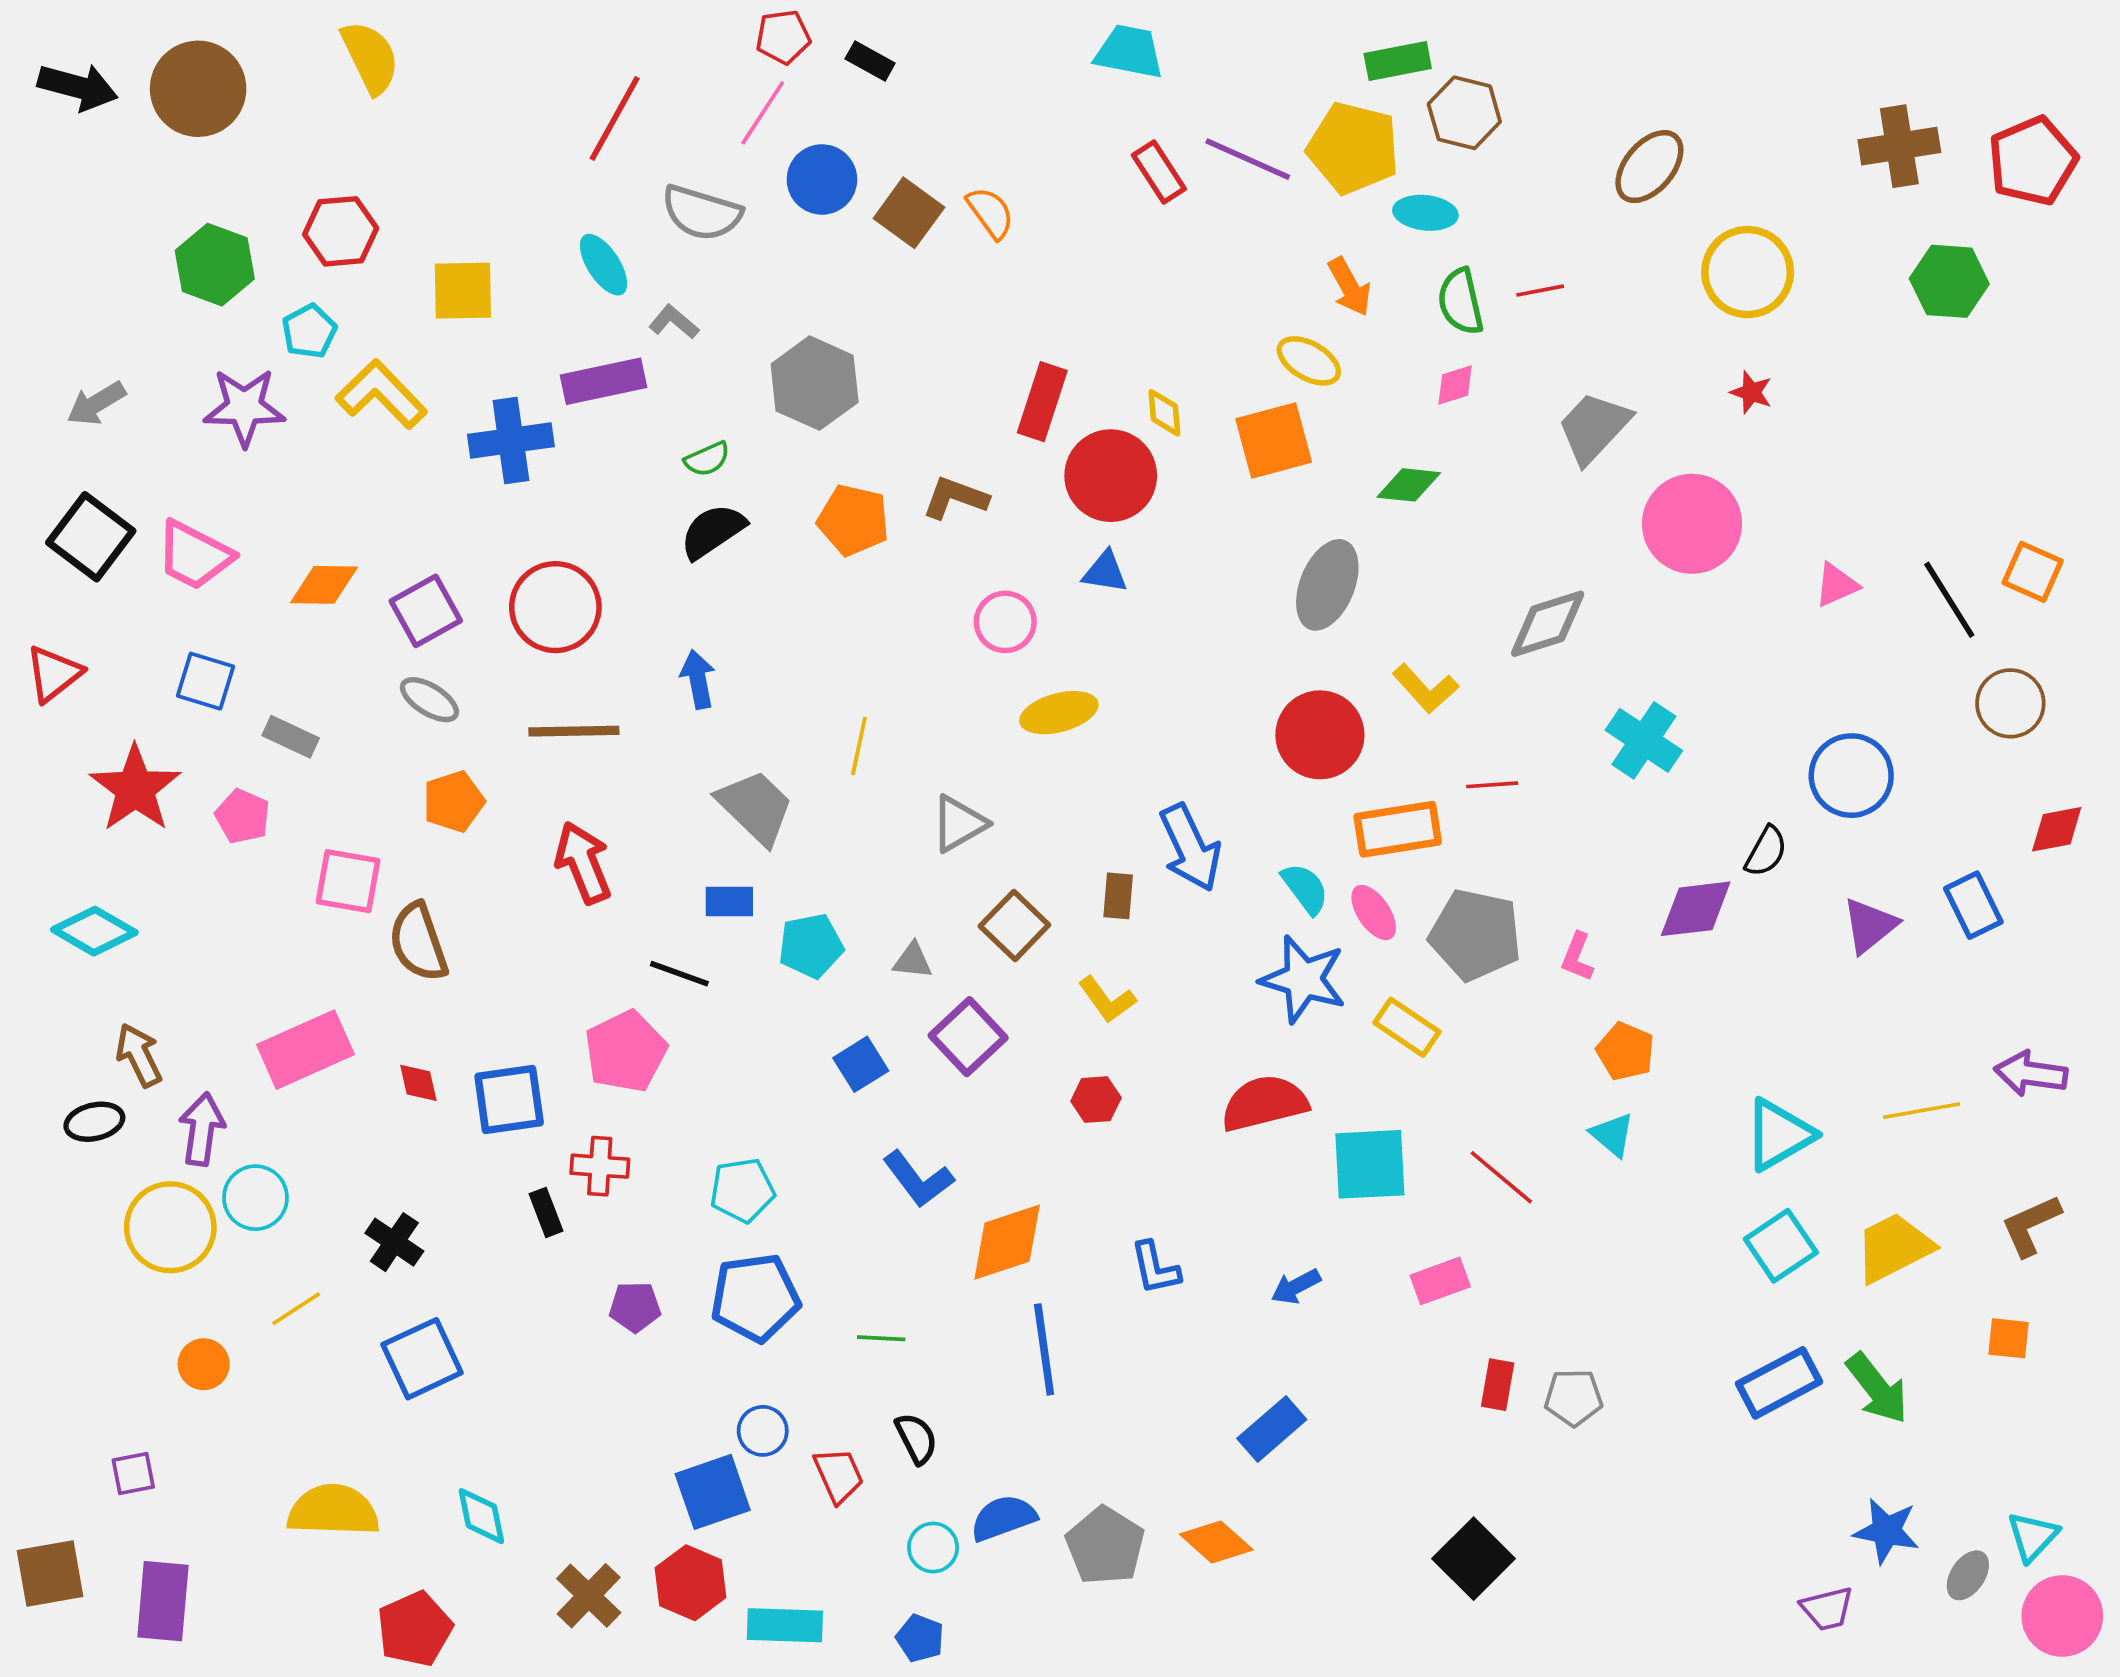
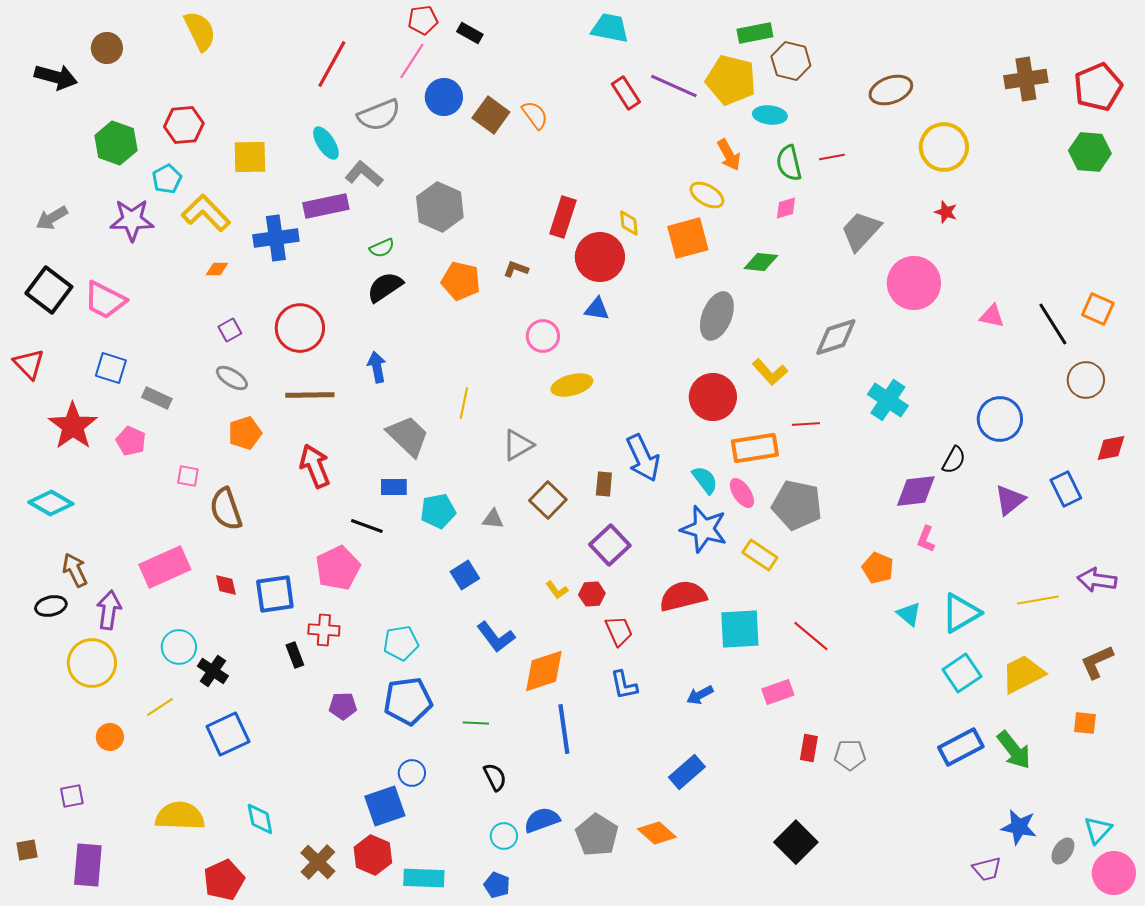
black arrow: (78, 87) -> (56, 77), moved
brown circle: (198, 89) -> (107, 48), size x0.6
brown ellipse: (1649, 167) -> (891, 90), turned 30
gray semicircle: (702, 213) -> (379, 115), turned -39
green hexagon: (1949, 281) -> (1090, 152), moved
gray L-shape: (674, 322) -> (364, 174), size x1.4
brown L-shape: (955, 498) -> (516, 269), size x0.7
orange diamond: (324, 585) -> (217, 269), moved, size x0.6
pink triangle: (1836, 585) -> (992, 316), turned 36
purple square: (426, 611) -> (230, 330), size x0.6
red triangle: (54, 674) -> (29, 364), turned -36
pink square: (348, 881) -> (188, 476), size x0.6
pink L-shape: (1577, 957) -> (926, 539), moved
yellow L-shape: (1107, 1000) -> (557, 590), moved, size x0.7
purple square: (968, 1037) -> (610, 545), moved
cyan triangle: (1612, 1135) -> (909, 614), moved
cyan circle: (255, 1198) -> (179, 647), moved
red trapezoid: (839, 1475) -> (619, 631), moved
brown square: (50, 1573) -> (27, 850), size x0.6

